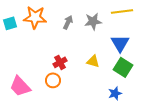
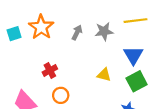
orange star: (35, 17) -> (41, 27), turned 30
red cross: (60, 62) -> (50, 70), moved
green square: (123, 67) -> (137, 81), turned 30

